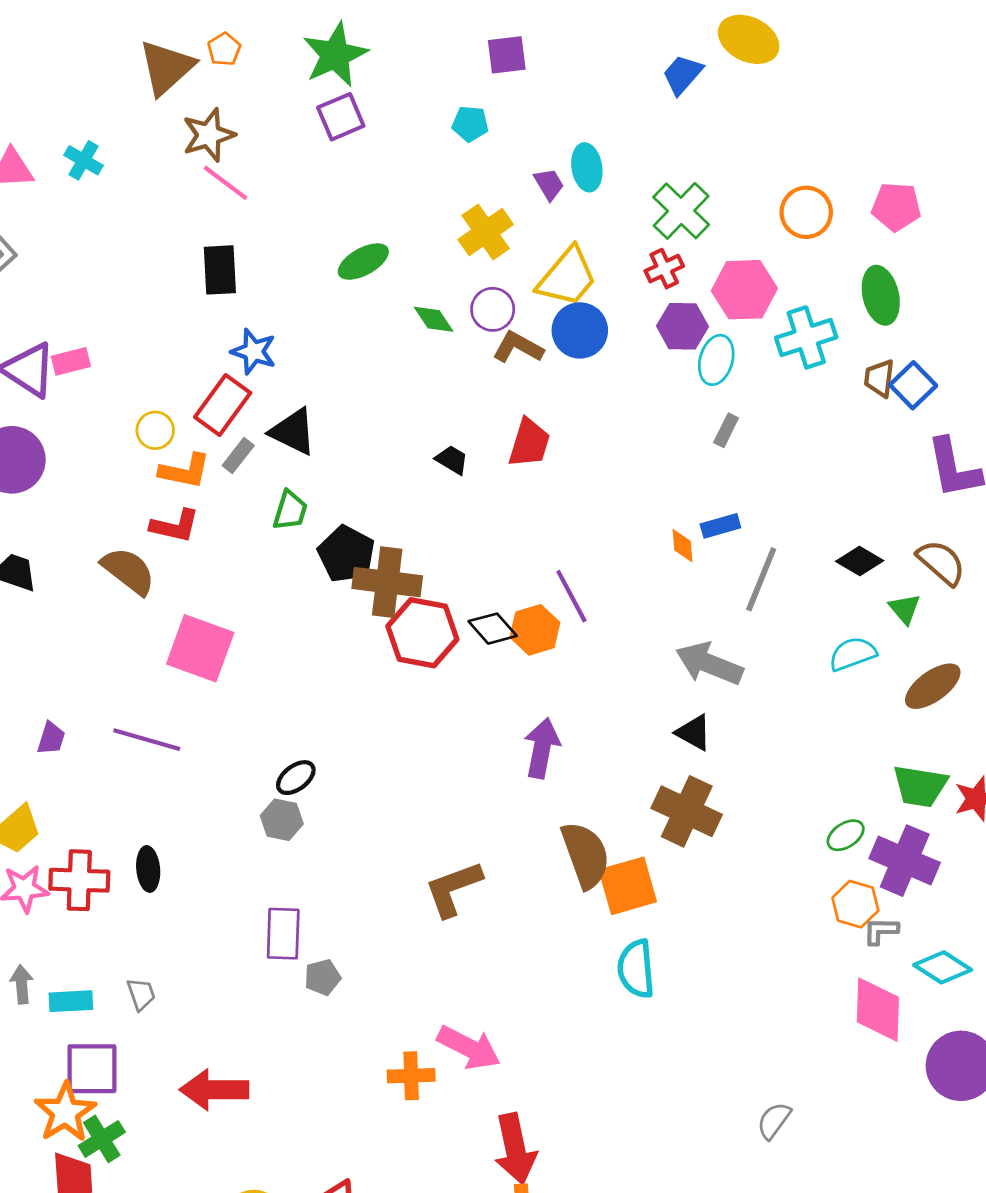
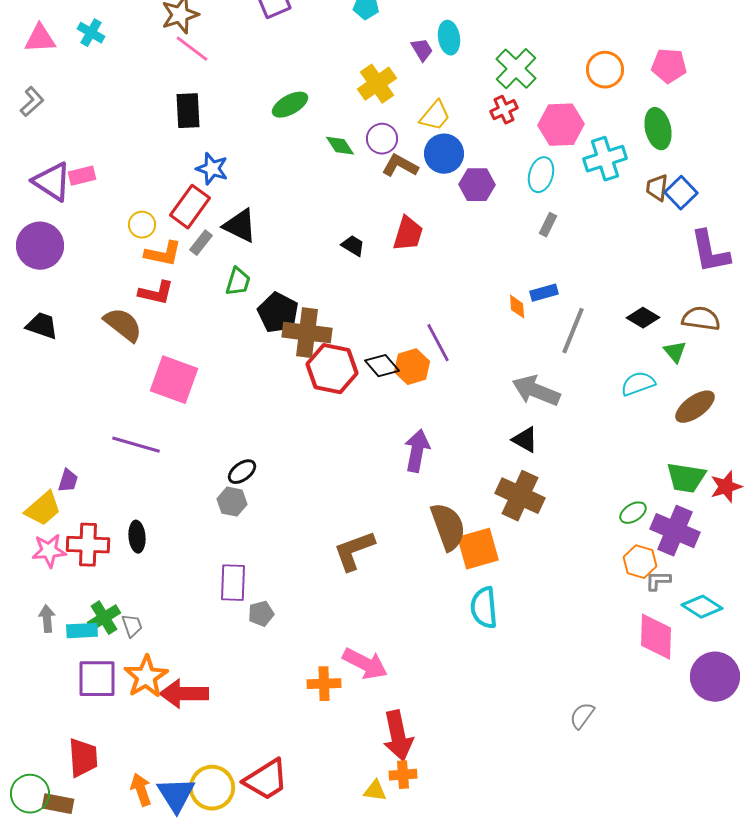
yellow trapezoid: (567, 277) -> (435, 116), size x0.7
purple hexagon: (682, 326) -> (477, 185), moved
brown semicircle: (941, 562) -> (701, 319), turned -33
purple trapezoid: (51, 738) -> (68, 481), moved
orange star: (65, 1112) -> (146, 677), moved
green cross: (102, 1139) -> (104, 618), moved

